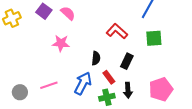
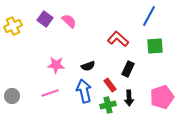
pink star: (61, 43) -> (56, 65), moved
black semicircle: (96, 58) -> (88, 66), moved, turned 64
blue arrow: (83, 83) -> (84, 91), turned -40
gray circle: (20, 92) -> (12, 96), moved

